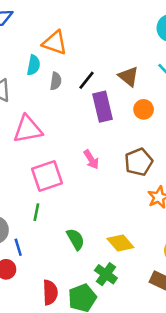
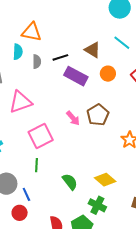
black line: (86, 80) -> (60, 57), turned 42
purple rectangle: (103, 107) -> (76, 76), turned -40
brown pentagon: (139, 162) -> (98, 115), moved

